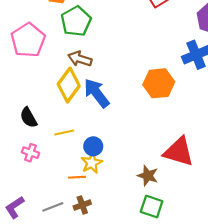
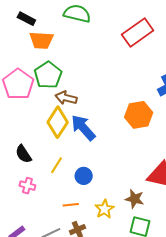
green pentagon: (76, 21) -> (48, 75), moved
yellow line: (64, 132) -> (56, 165), turned -42
yellow star: (92, 163) -> (105, 209), moved

